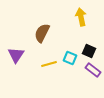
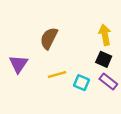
yellow arrow: (81, 17) -> (105, 35), moved
cyan square: (70, 58) -> (82, 83), moved

